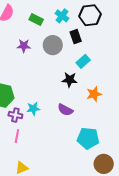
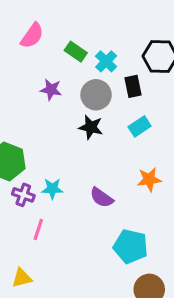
cyan cross: (62, 16) -> (106, 61), moved
black star: (70, 80) -> (91, 127), moved
pink line: (17, 136) -> (38, 230), moved

